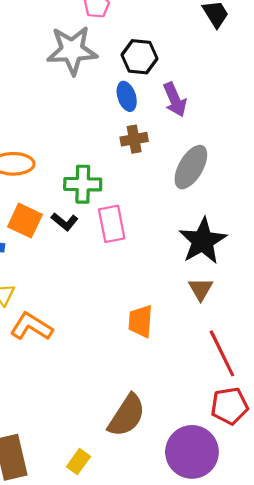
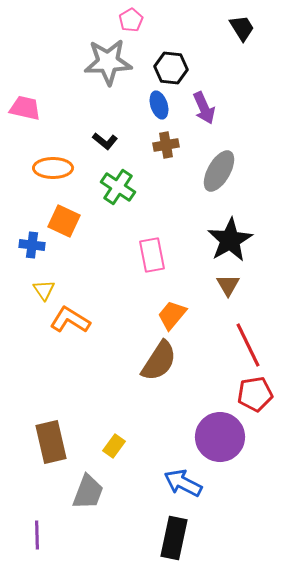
green cross: (83, 184) -> (118, 187), turned 32
black L-shape: (65, 222) -> (105, 141), moved
pink rectangle: (112, 224) -> (152, 255), moved
orange trapezoid: (141, 321) -> (172, 315), turned 36
brown semicircle: (127, 416) -> (159, 361), moved

